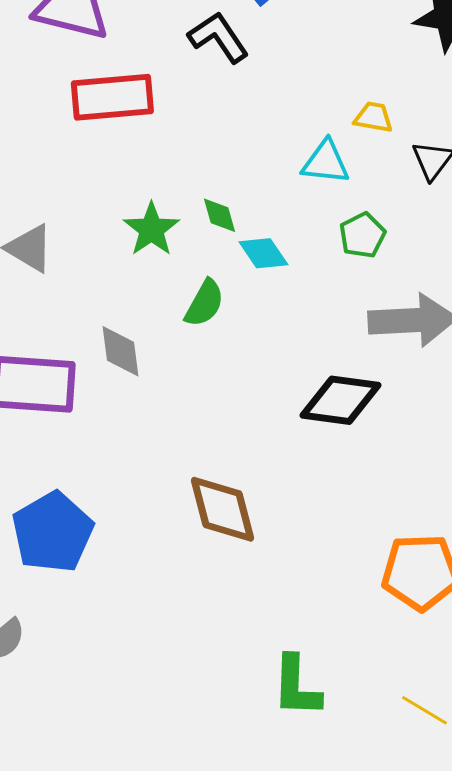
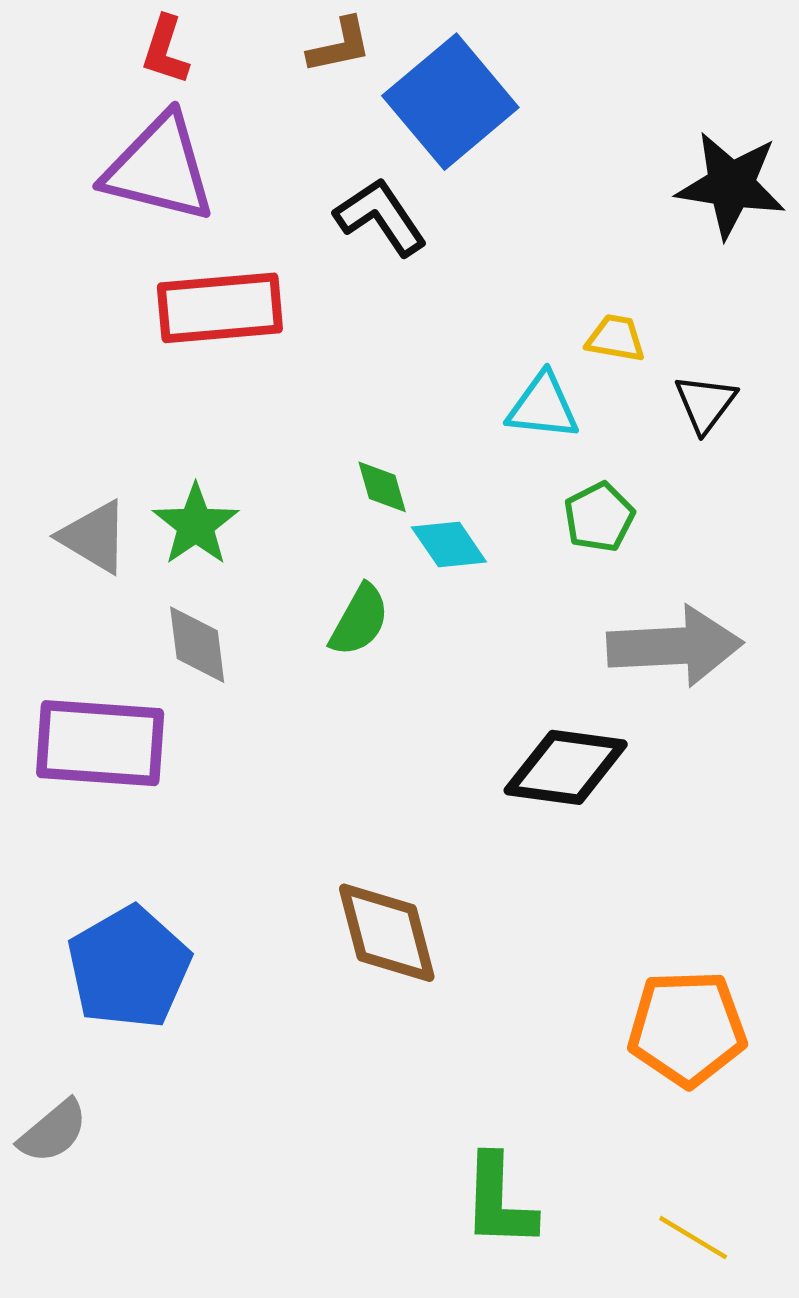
green star: (151, 229) -> (196, 525), moved
gray diamond: (120, 351) -> (197, 645), moved

